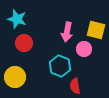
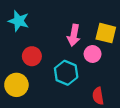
red circle: (24, 43) -> (32, 56), moved
red semicircle: (75, 86) -> (98, 96), moved

